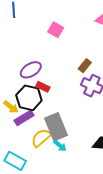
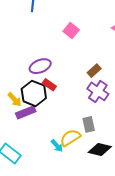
gray rectangle: (56, 127) -> (89, 124), moved, size x0.6
yellow semicircle: (41, 138) -> (70, 138), moved

